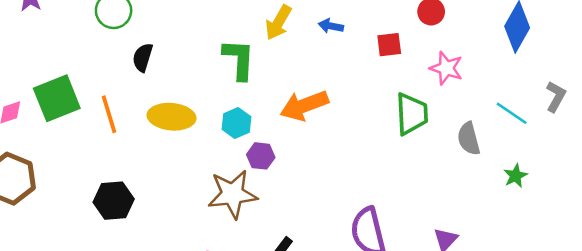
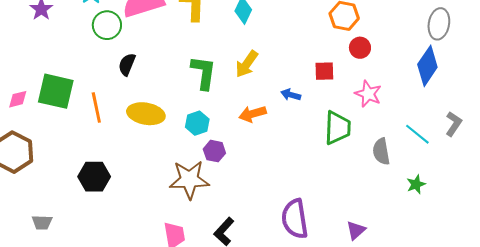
yellow arrow: (278, 22) -> (247, 64), moved
blue arrow: (331, 26) -> (291, 95), moved
green square: (57, 98) -> (56, 91), turned 30
orange arrow: (304, 105) -> (252, 114), size x0.7

